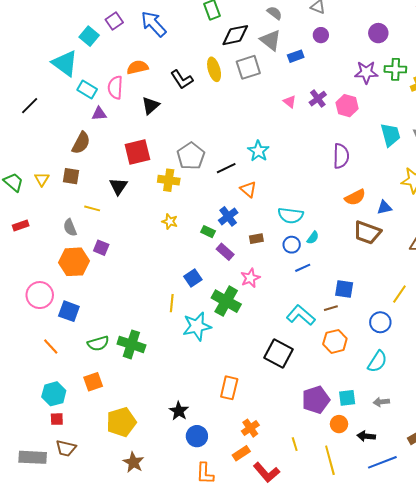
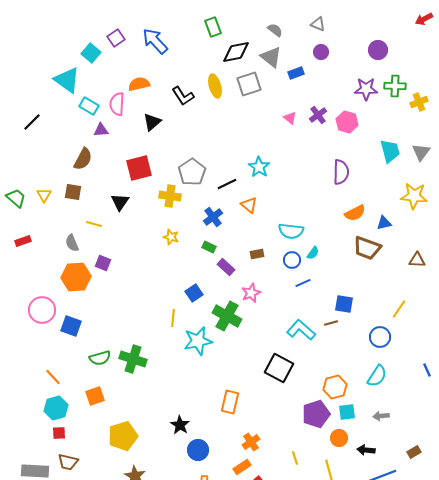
blue cross: (228, 216) -> (213, 217), moved
orange hexagon: (335, 341) -> (335, 387), moved
orange line: (51, 346) -> (53, 377), moved

